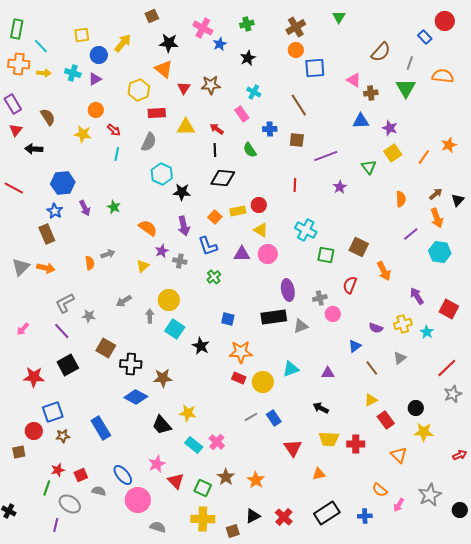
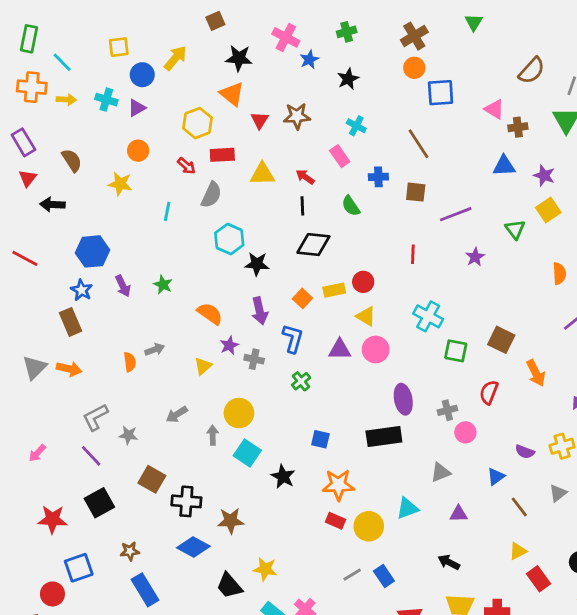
red arrow: (114, 130) -> (186, 166), moved
blue L-shape: (208, 246) -> (293, 338), turned -145
gray triangle: (301, 326) -> (441, 472), moved
brown star: (63, 436) -> (130, 551), moved

